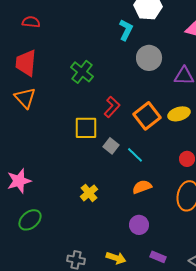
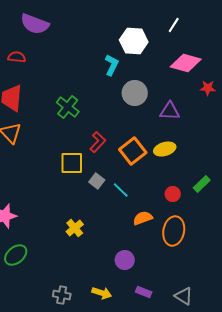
orange semicircle: (142, 187) -> (143, 218), moved

